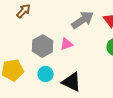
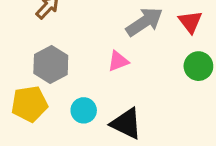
gray hexagon: (43, 46) -> (51, 64), moved

